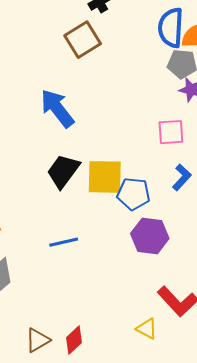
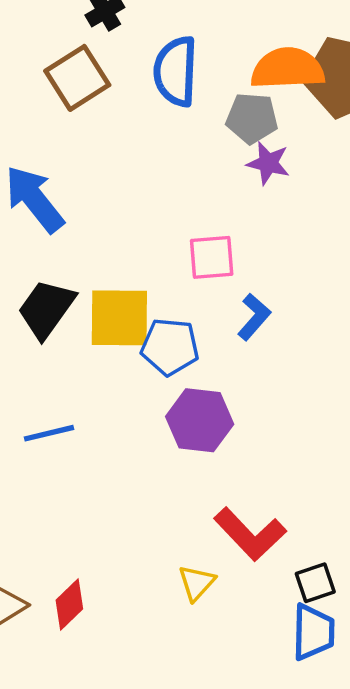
blue semicircle: (171, 28) -> (176, 71), moved
pink square: (171, 132) -> (212, 257), moved
yellow triangle: (147, 329) -> (197, 583), turned 45

